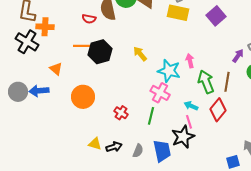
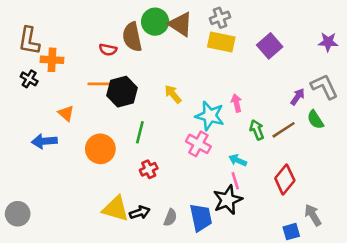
black cross: (27, 42) -> (29, 79), size x0.6
green arrow: (206, 82) -> (257, 130), size x0.7
brown line: (227, 82) -> (284, 130), turned 48
gray circle: (18, 92) -> (18, 214), moved
red diamond: (218, 110) -> (285, 179), moved
red cross: (121, 113) -> (149, 169), turned 32
green line: (151, 116) -> (140, 132), moved
yellow triangle: (95, 144) -> (116, 209), size x1.6

